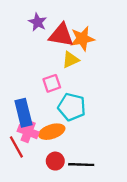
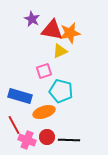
blue rectangle: (23, 113) -> (20, 96), turned -60
pink cross: (28, 132) -> (27, 140), moved

